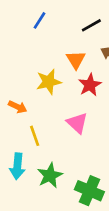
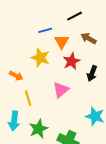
blue line: (39, 20) -> (45, 30), moved, turned 40
yellow star: (49, 82) -> (40, 58), turned 30
pink triangle: (77, 123) -> (61, 90), turned 36

